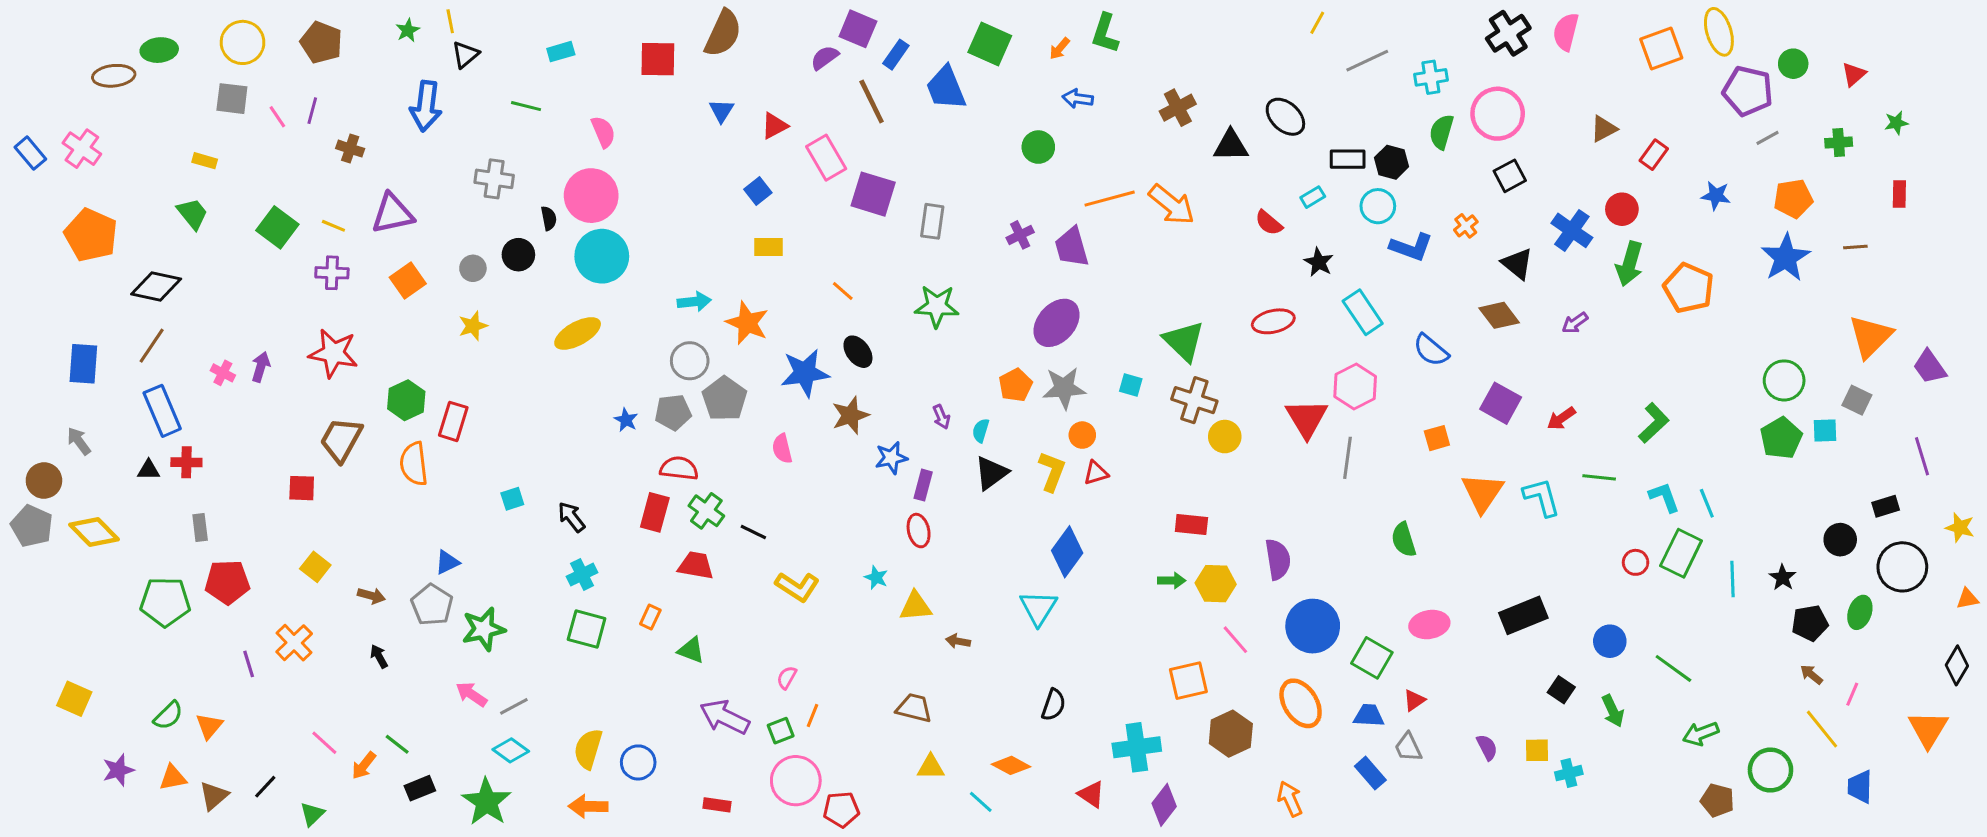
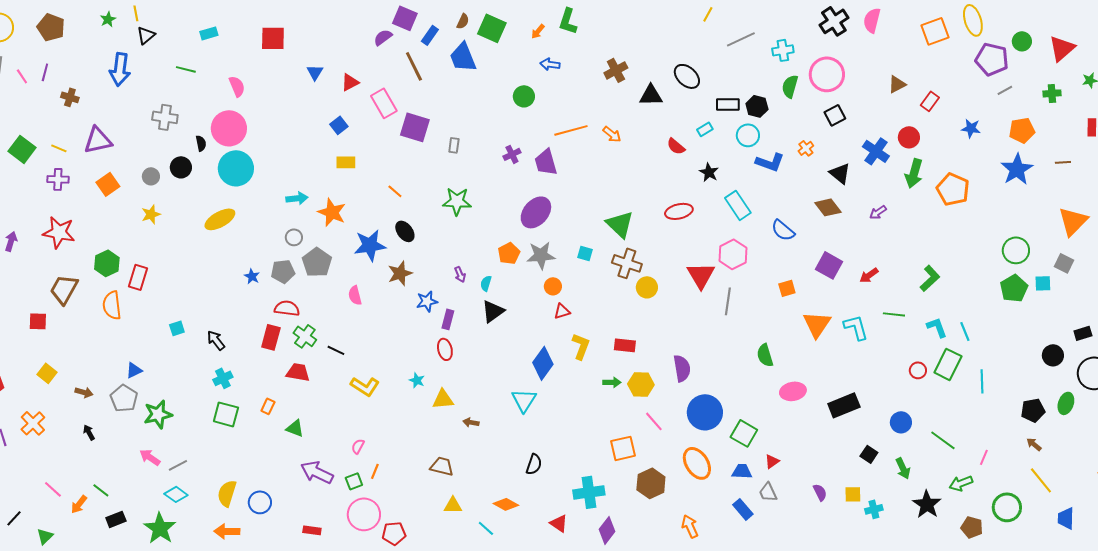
brown semicircle: (723, 33) -> (463, 21), moved, size x0.5
red triangle: (1854, 74) -> (1062, 48), size x1.6
orange arrow: (1172, 205) -> (612, 134), size x0.6
gray rectangle: (932, 221) -> (454, 145), size x0.7
gray circle: (690, 361) -> (294, 237), size x0.7
yellow L-shape: (1052, 471) -> (581, 346), moved
black star: (1783, 578) -> (927, 504), moved, size x1.6
pink ellipse: (1429, 625) -> (793, 391), moved
pink line: (1852, 694) -> (984, 457), moved

